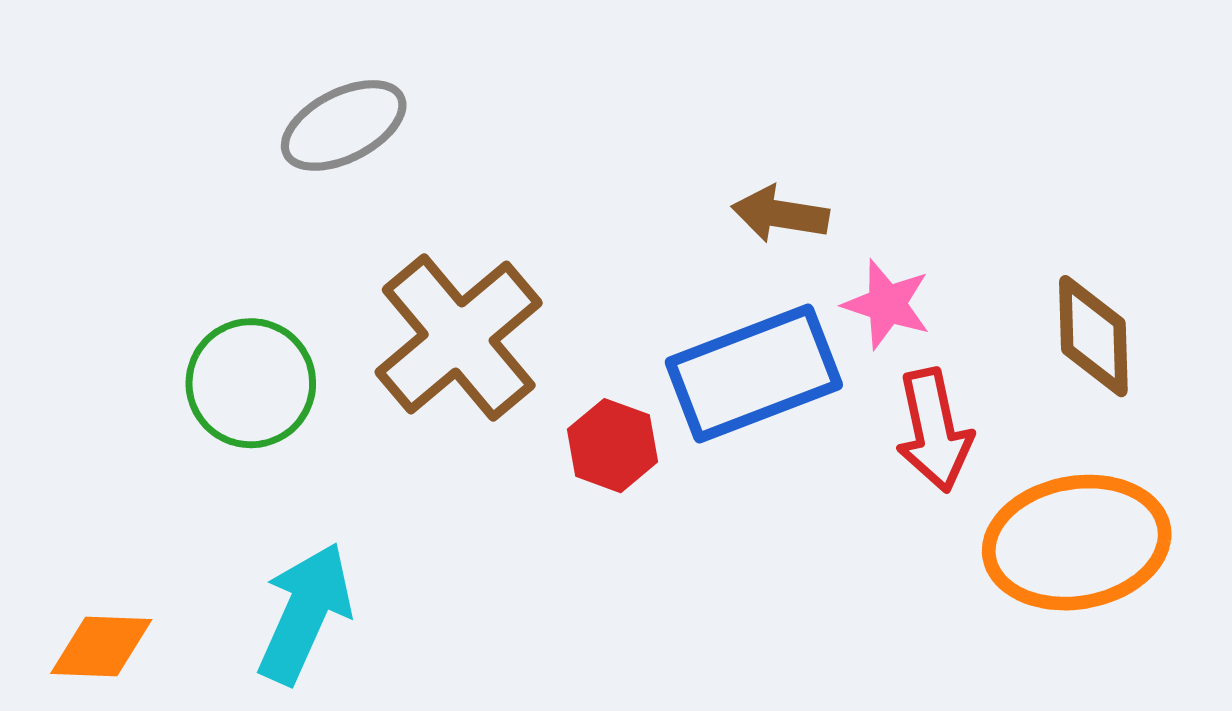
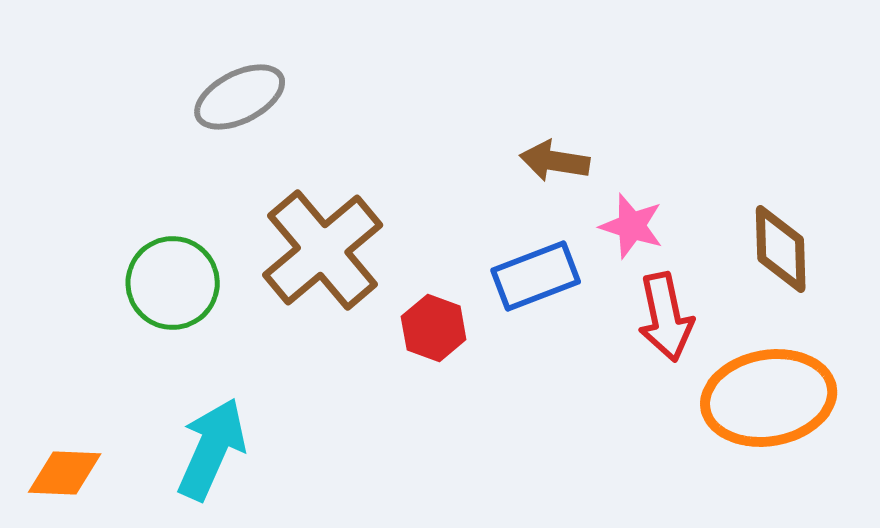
blue rectangle: (754, 374) -> (536, 276), size x0.7

